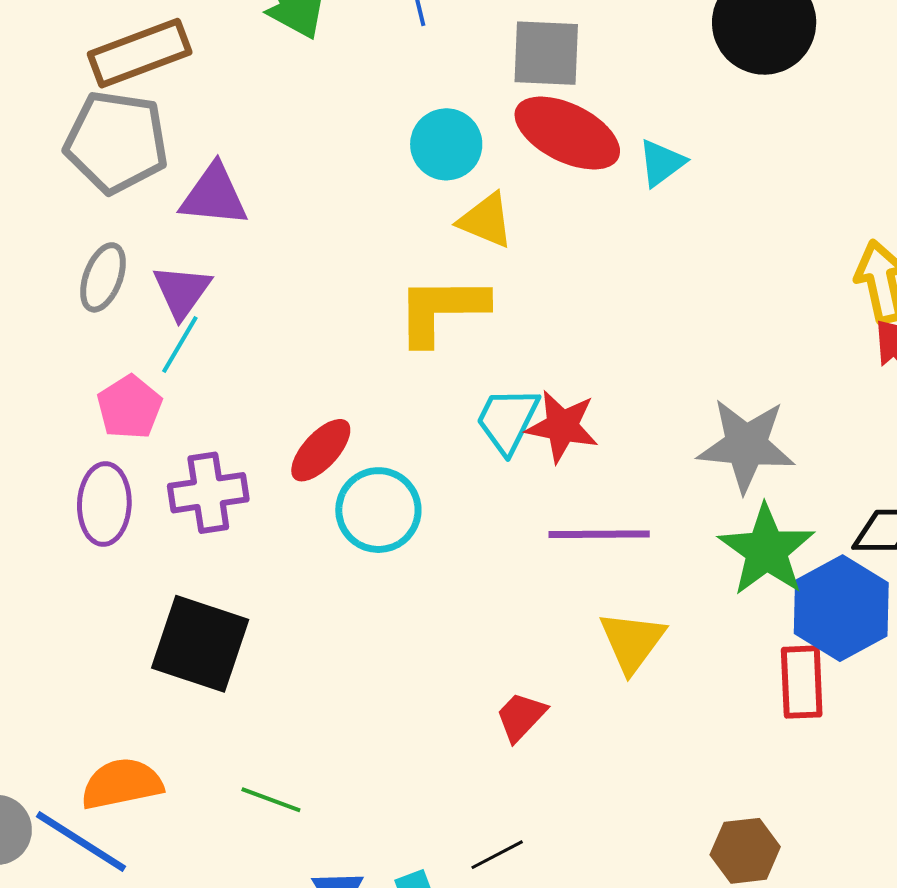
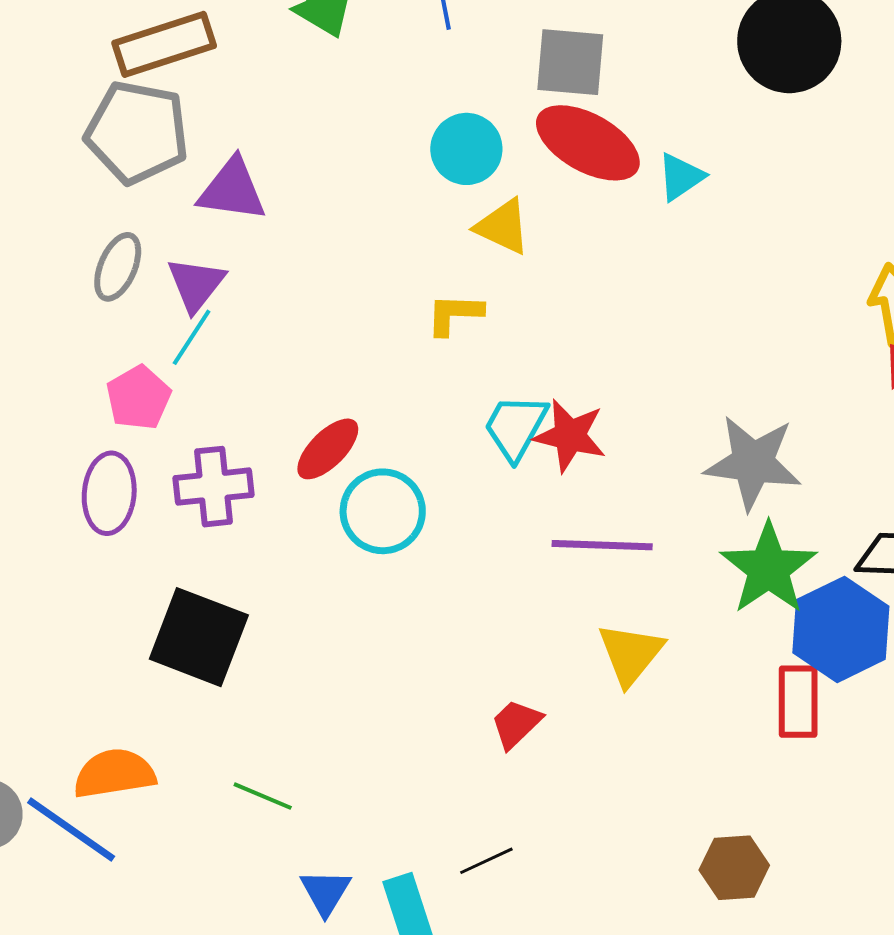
yellow L-shape: (441, 310) -> (454, 314), size x0.6

